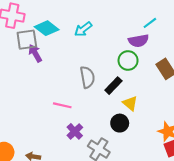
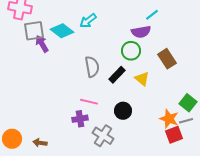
cyan diamond: (47, 28) -> (62, 31), moved
yellow triangle: (130, 103) -> (142, 79), moved
pink line: (62, 105) -> (89, 102), moved
purple cross: (75, 131) -> (80, 119), turned 35

